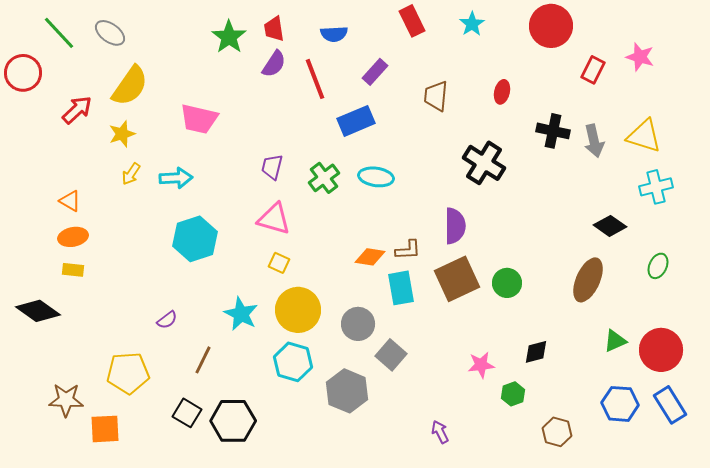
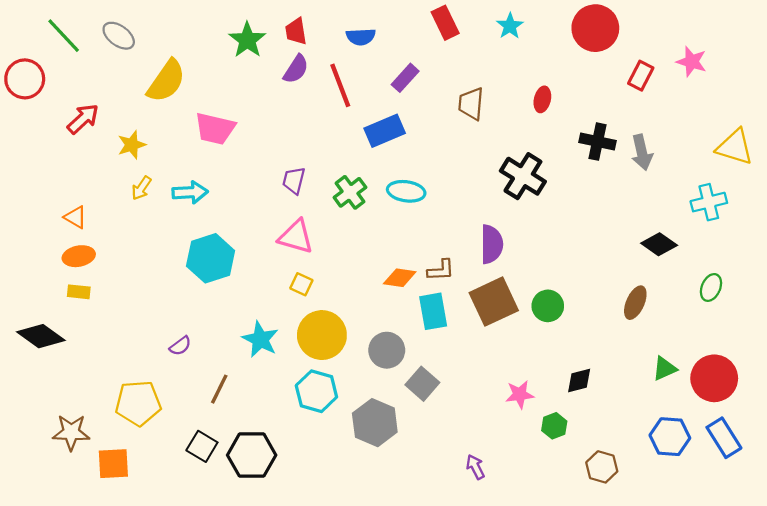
yellow semicircle: (130, 86) -> (166, 81), moved
yellow triangle: (644, 136) -> (735, 147), moved
brown ellipse: (588, 280) -> (635, 303), size x0.7

